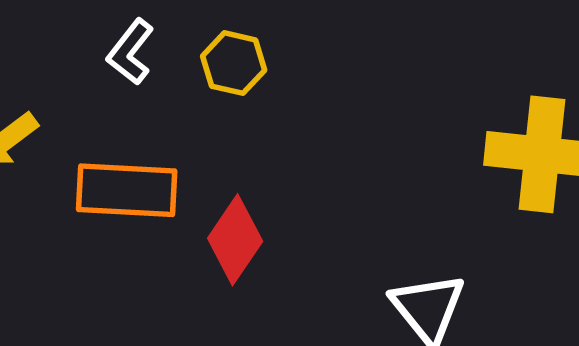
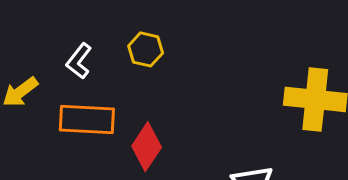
white L-shape: (130, 52) -> (79, 61), moved

